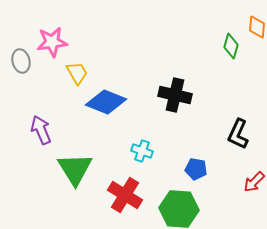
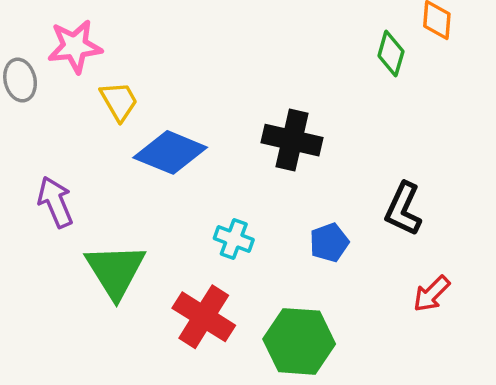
blue pentagon: (196, 169) -> (329, 243), moved, turned -30

